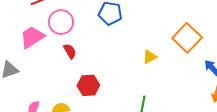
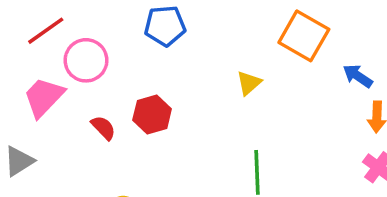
red semicircle: (70, 51) -> (103, 128), moved
red hexagon: (88, 85) -> (152, 114), moved

